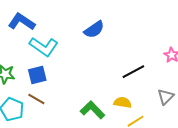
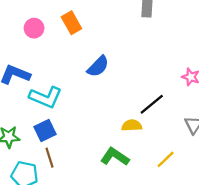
brown line: (36, 99) -> (49, 158), turned 54
yellow semicircle: (123, 102) -> (132, 125), moved

